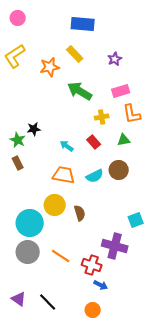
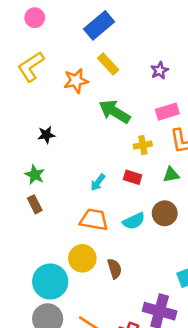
blue rectangle: (83, 24) -> (99, 25), moved, turned -45
black star: (34, 129) -> (46, 135), moved
red rectangle: (94, 142) -> (133, 177), turned -32
cyan arrow: (67, 146) -> (98, 182), turned -88

